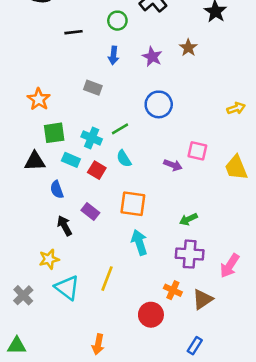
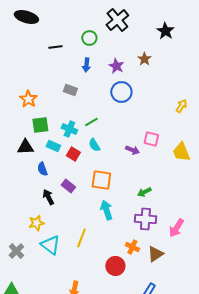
blue circle: (159, 104) -> (121, 92), moved
yellow arrow: (236, 108) -> (181, 106), turned -40

